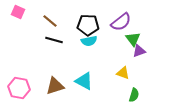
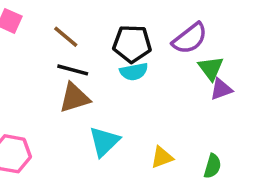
yellow triangle: (123, 73) -> (162, 157), moved, turned -40
cyan triangle: (84, 81) -> (104, 142), moved, turned 48
brown triangle: (55, 86) -> (74, 98), moved

